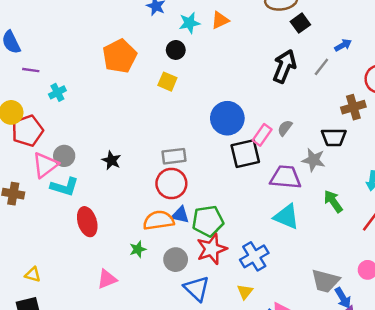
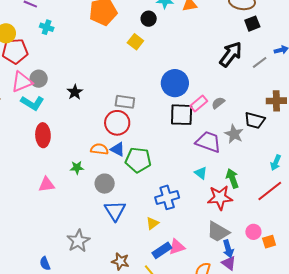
cyan cross: (57, 92) -> (47, 27), turned 32
green arrow: (333, 201) -> (232, 178), moved
cyan triangle: (286, 217) -> (201, 173), size x0.6
orange semicircle: (159, 220) -> (99, 149), size x0.7
red star: (212, 249) -> (220, 198), moved

